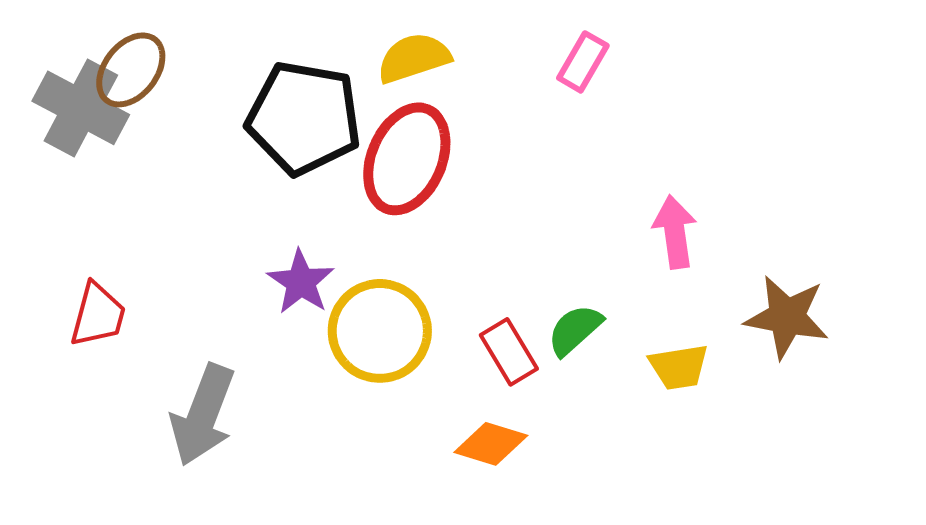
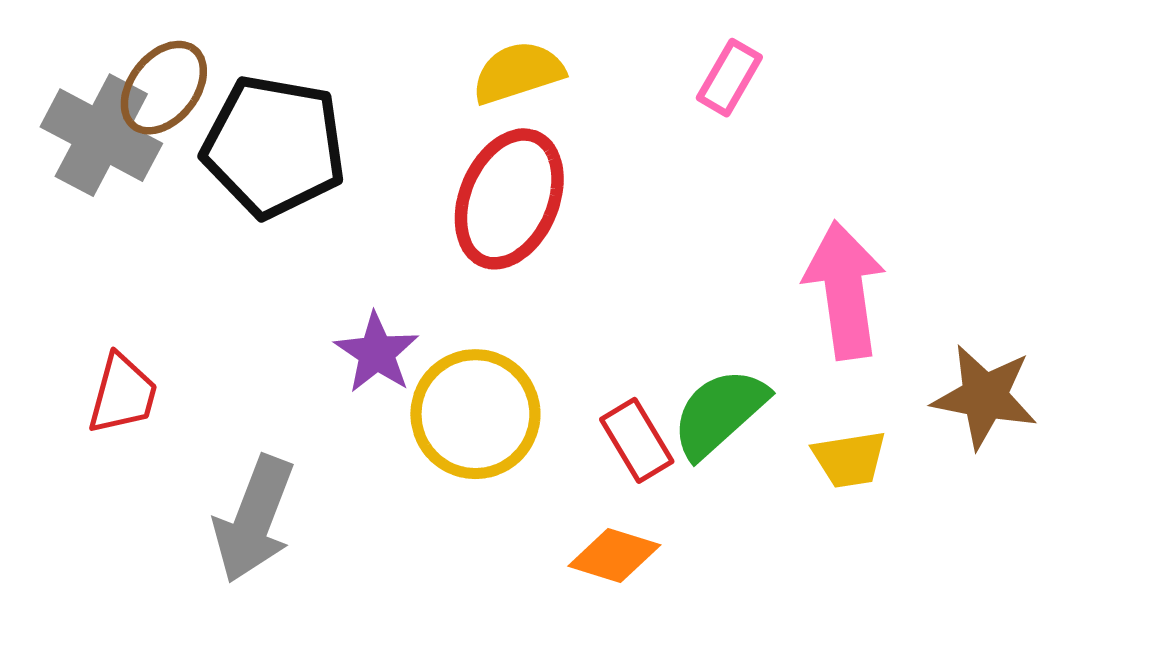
black pentagon: (304, 118) -> (274, 146), moved
pink arrow: (675, 232) -> (844, 290), size x1.5
green semicircle: (575, 330) -> (719, 413), size x1.4

